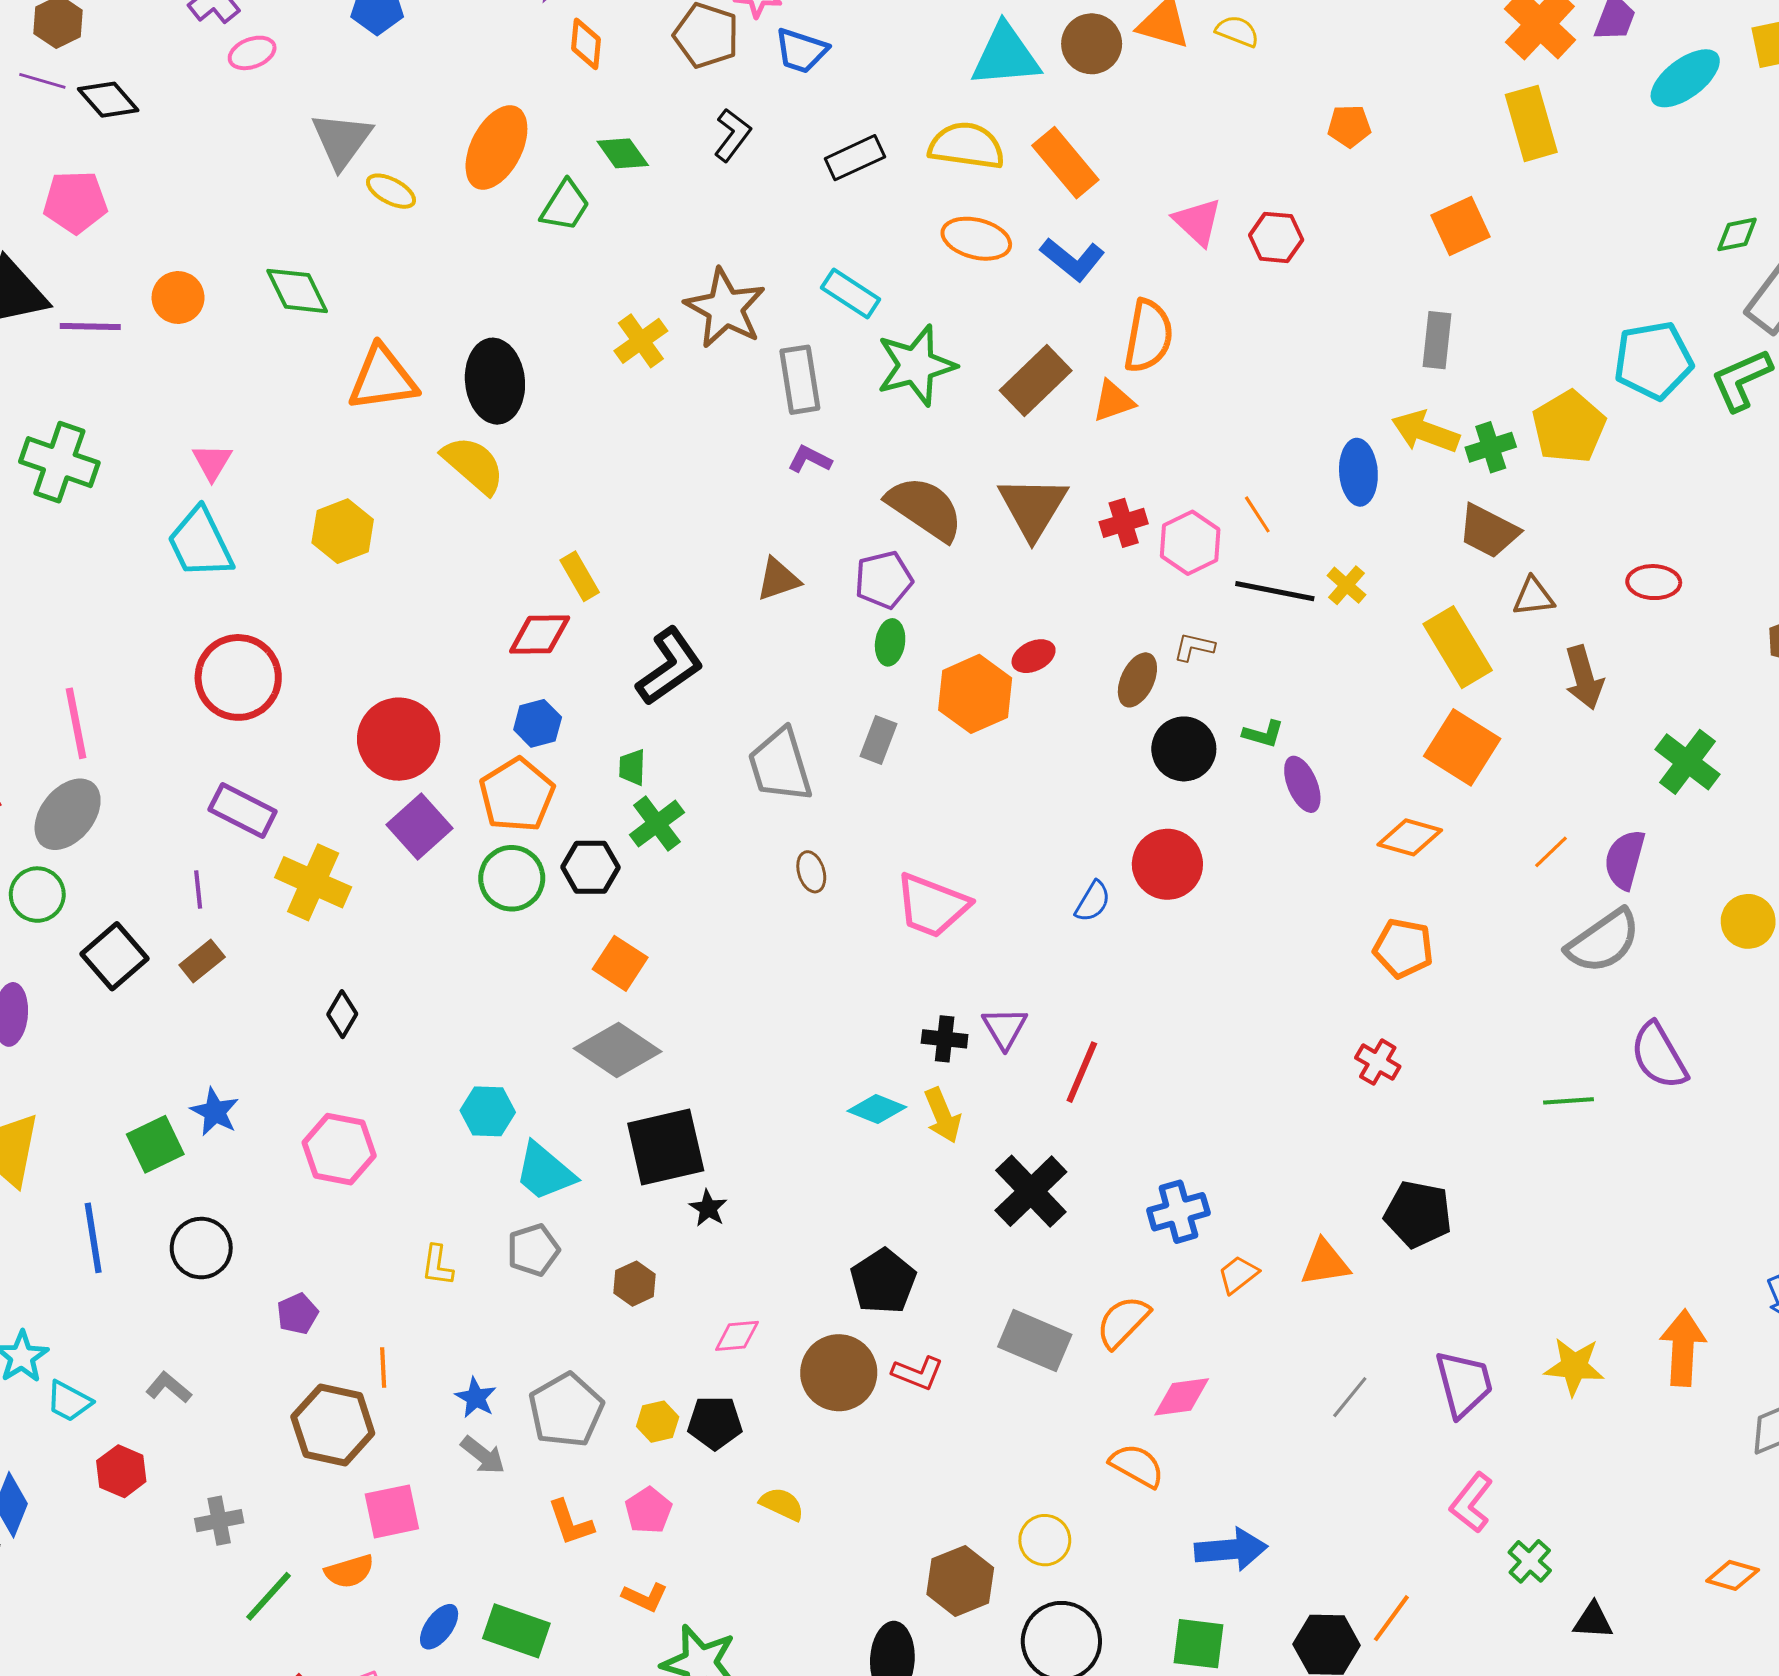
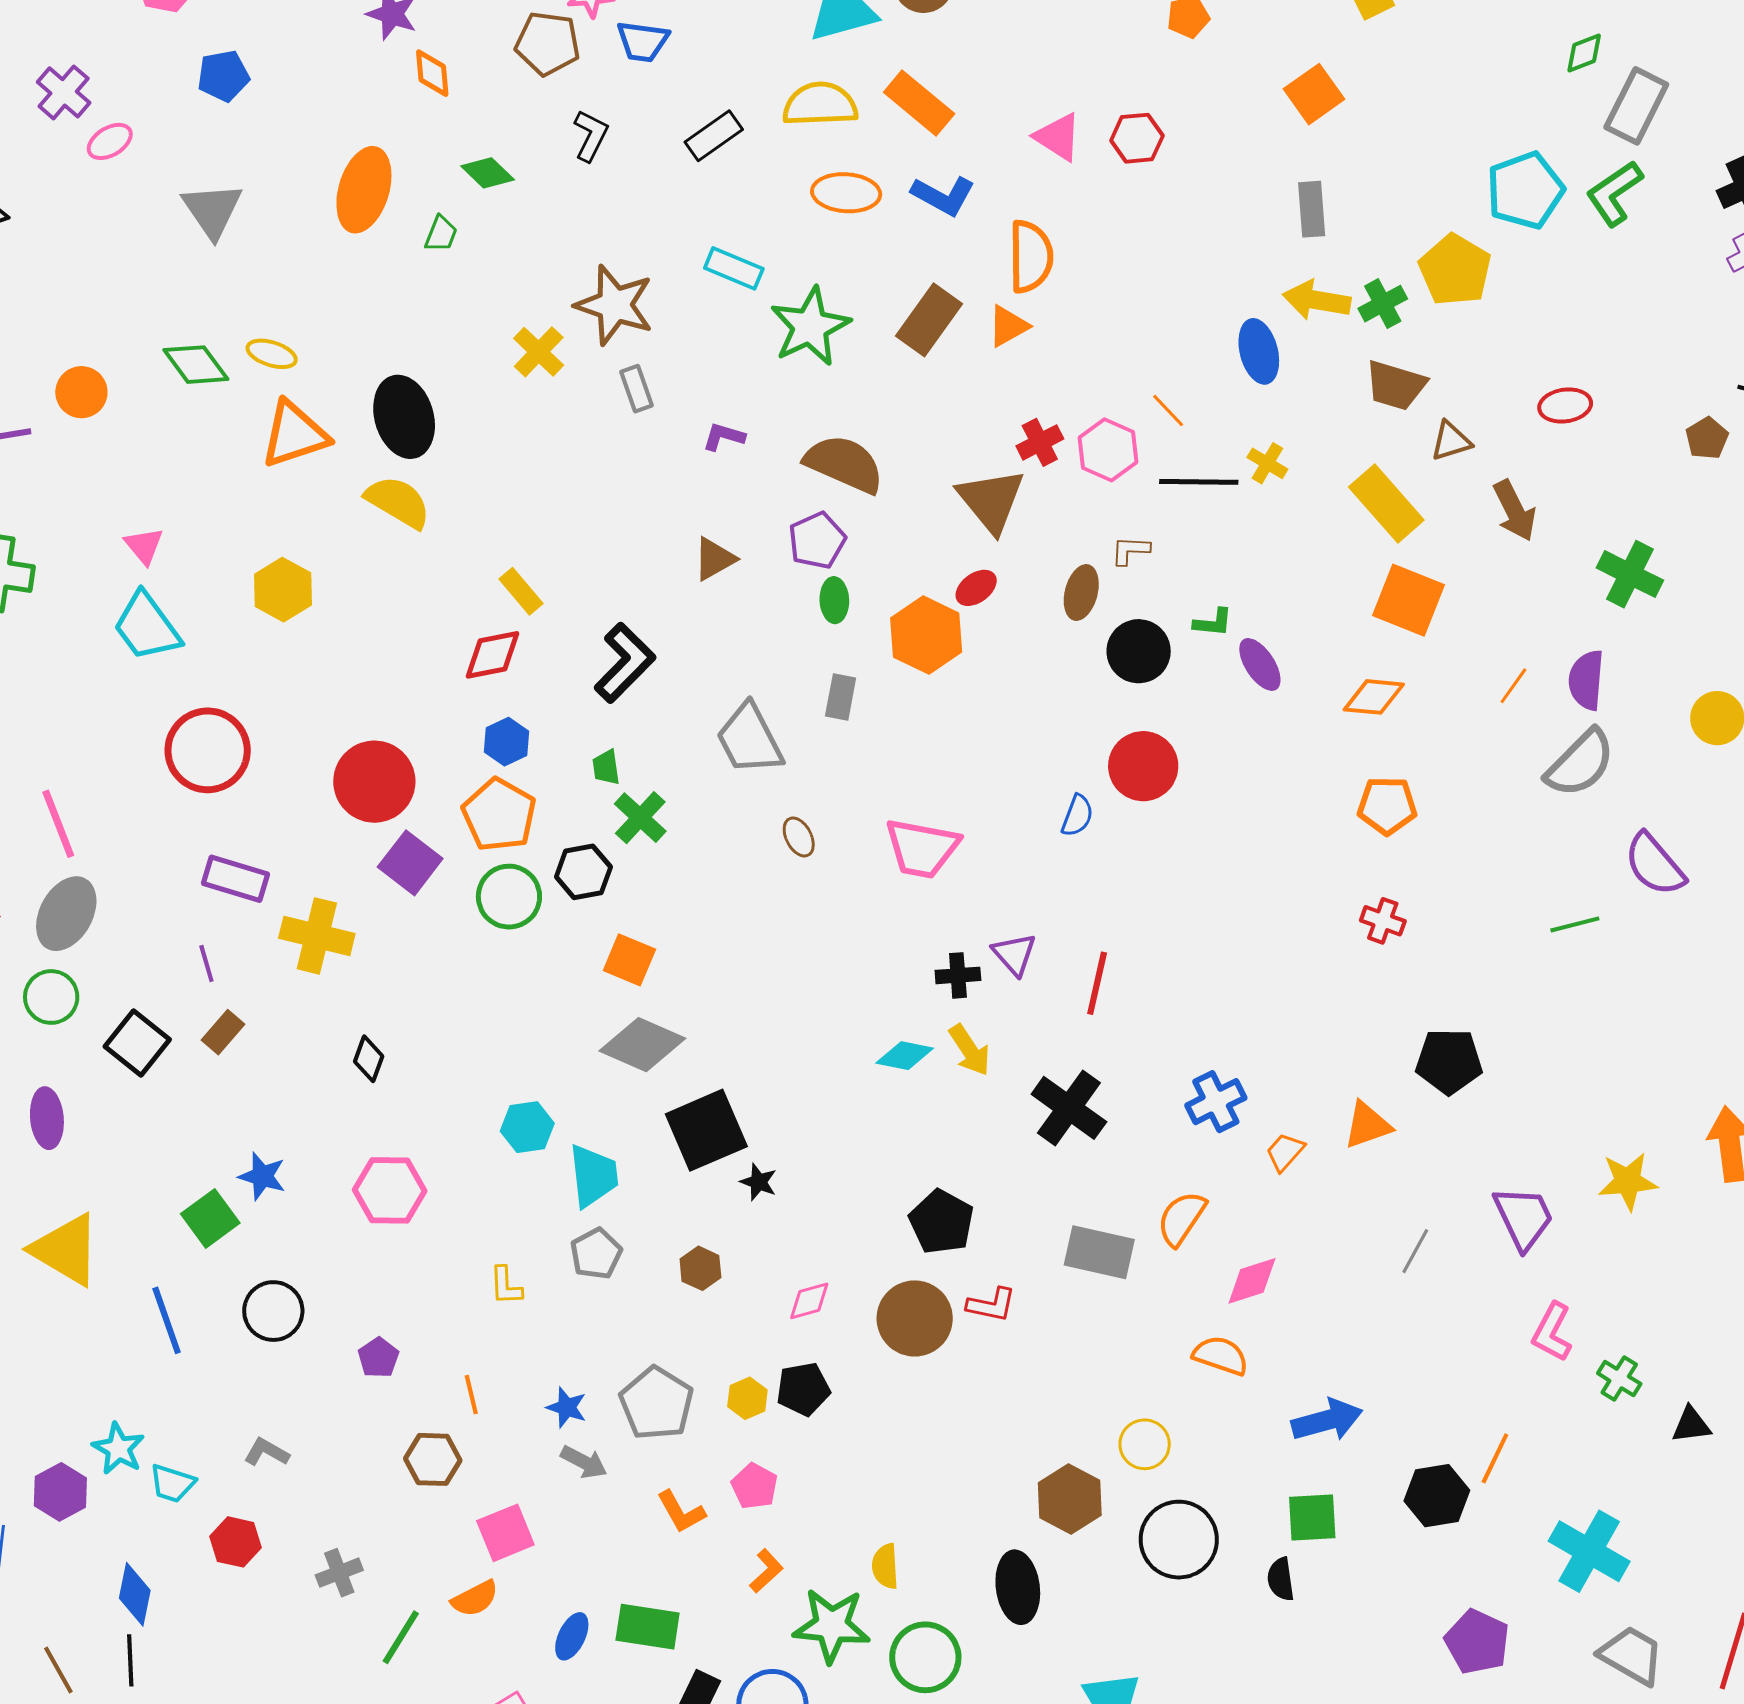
yellow ellipse: (391, 191) -> (272, 354), moved
green trapezoid: (565, 206) -> (441, 234), size x0.7
gray rectangle: (800, 380) -> (636, 389), moved, size x0.7
brown triangle: (1033, 507) -> (991, 501), moved
cyan trapezoid: (545, 1172) -> (593, 1176), turned -126
brown hexagon: (333, 1425) -> (433, 1459), size x0.7
yellow semicircle: (782, 1504) -> (885, 1566), moved, turned -108
orange L-shape: (645, 1597) -> (766, 1571), turned -57

